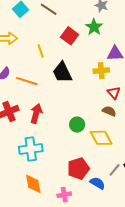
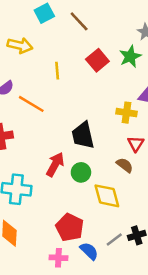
black trapezoid: (62, 72) -> (83, 135), moved
red arrow: (36, 113) -> (55, 164), moved
red pentagon: (78, 169) -> (70, 227), turned 30
pink cross: (64, 195) -> (58, 258), moved

